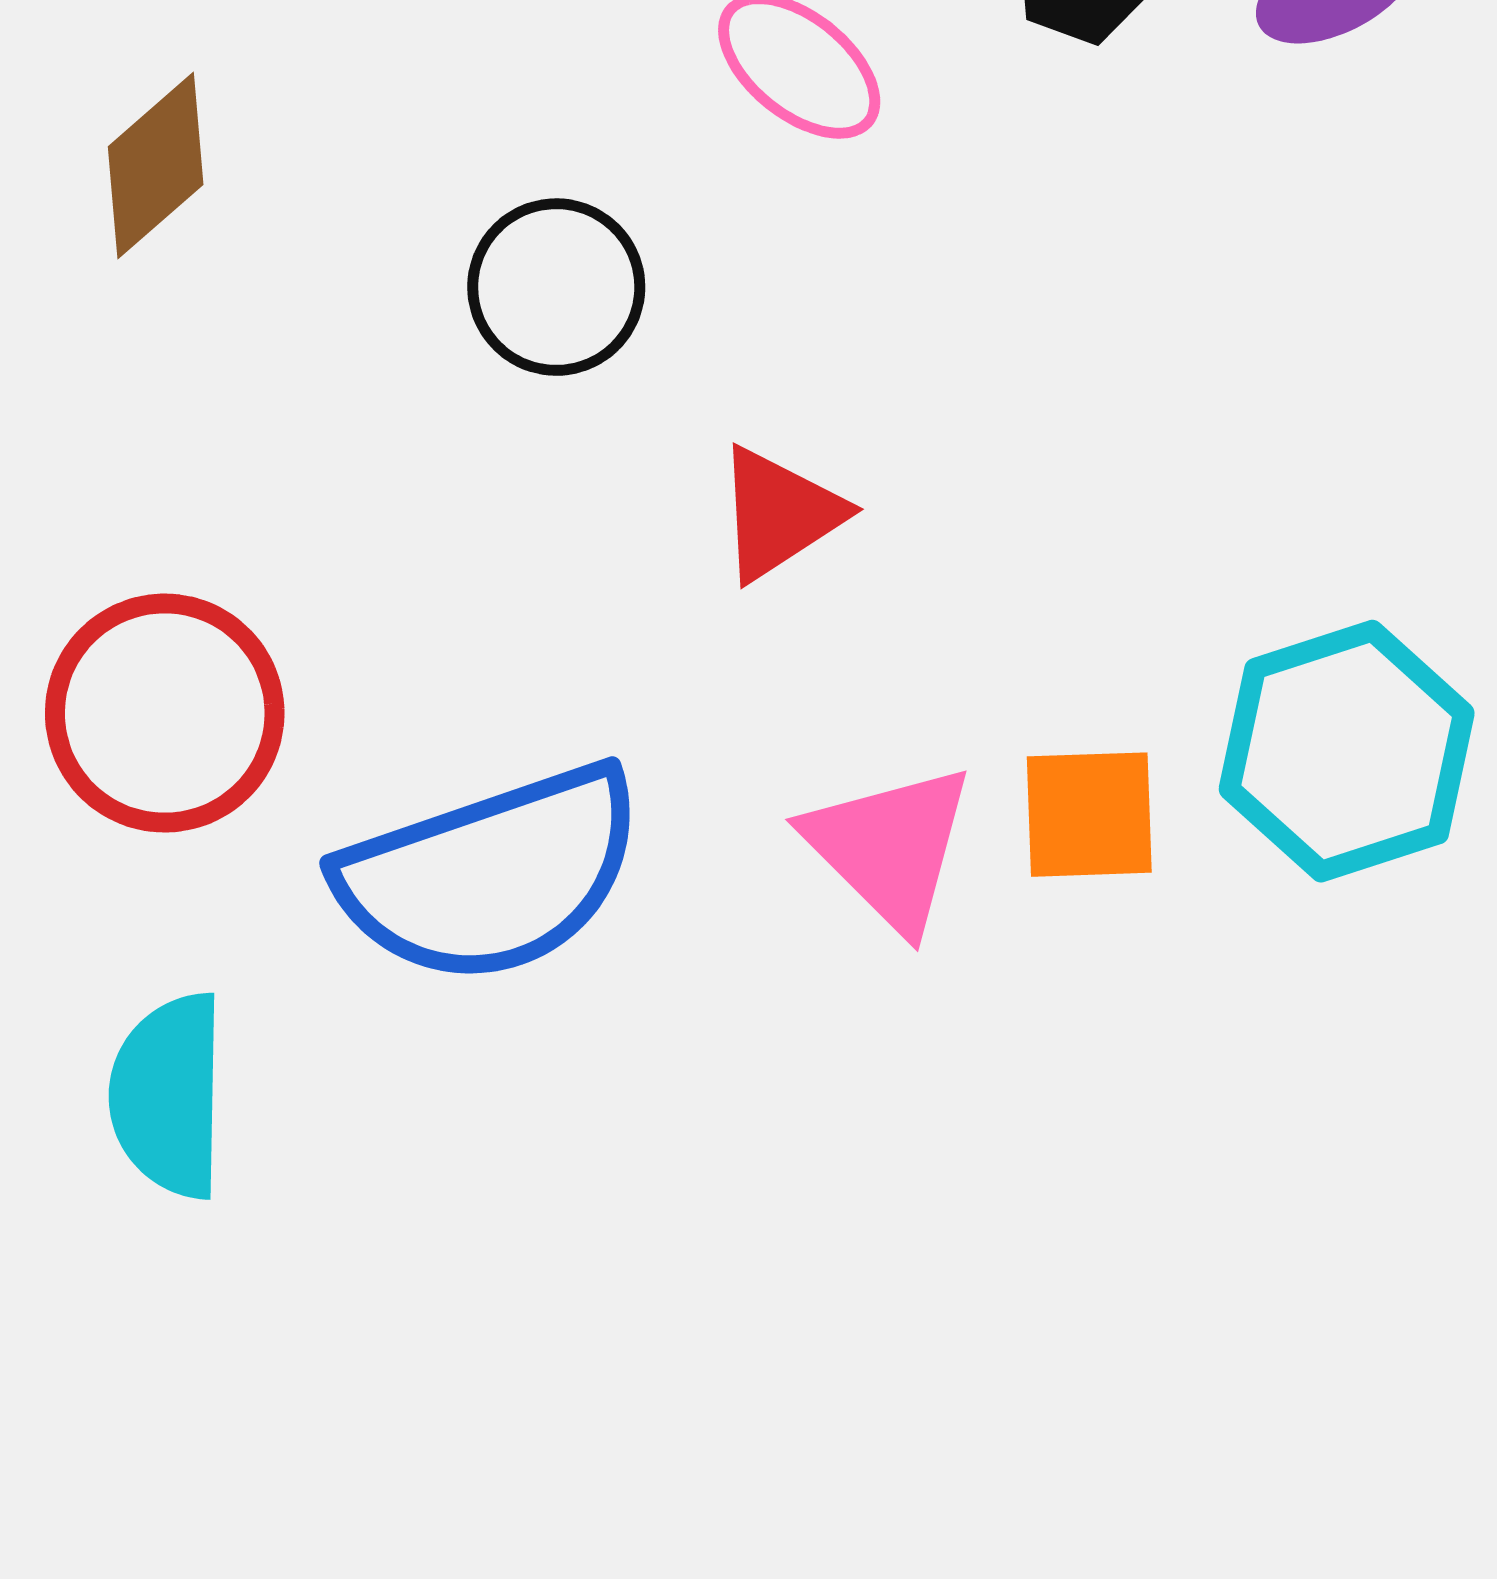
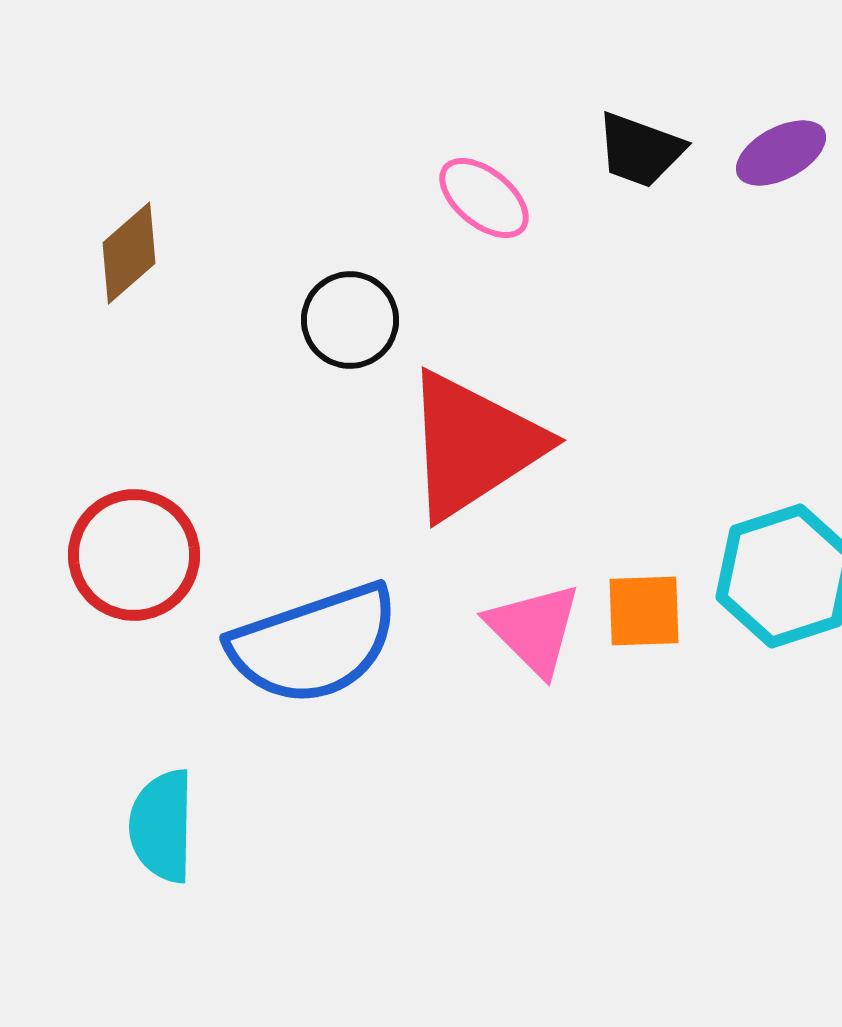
red triangle: (779, 514) -> (473, 445), size x2.0
cyan semicircle: (168, 1096) -> (162, 826), moved

